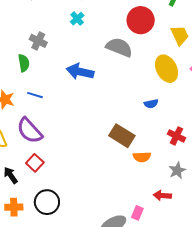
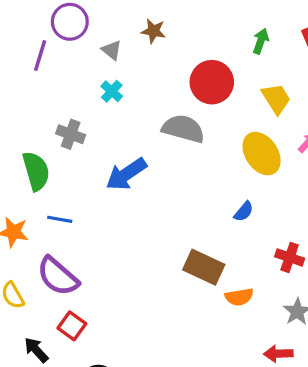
gray cross: (38, 41) -> (71, 134), moved
green semicircle: (24, 63) -> (36, 171), size x1.4
blue arrow: (80, 72) -> (126, 174), turned -40
blue semicircle: (151, 104) -> (244, 212), turned -32

